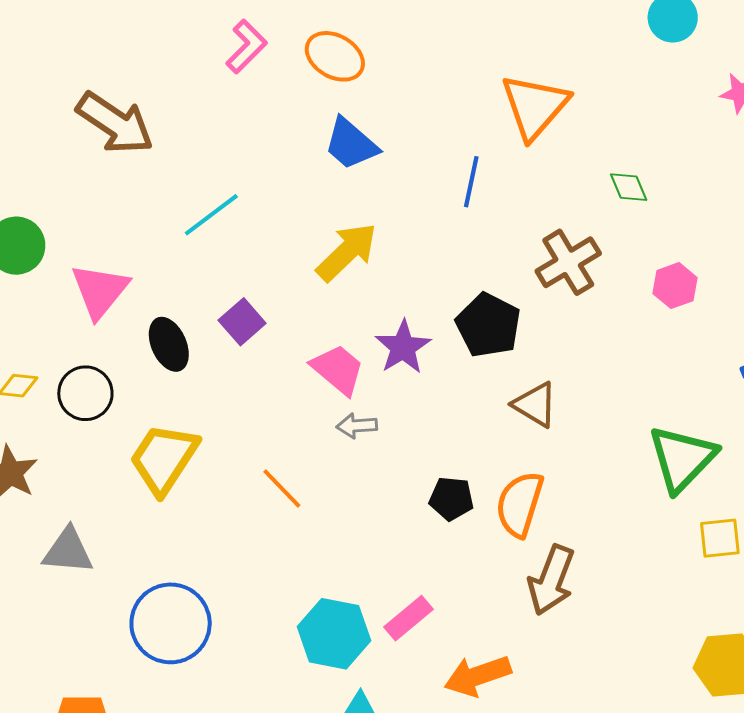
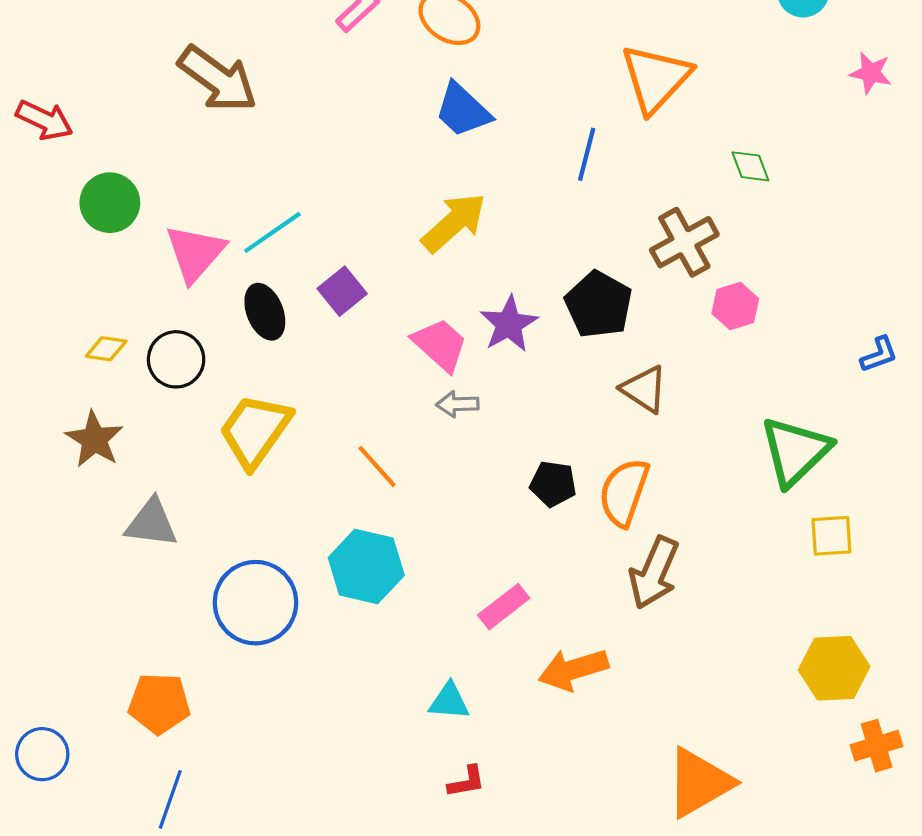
cyan line: (211, 215) -> (272, 232), moved
pink hexagon: (675, 286) -> (735, 306), moved
cyan hexagon: (334, 634) -> (366, 567), moved

